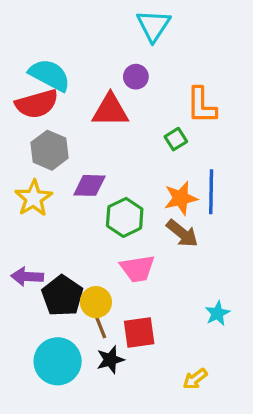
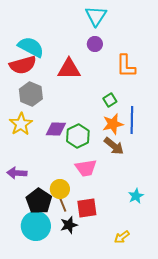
purple circle: (136, 77) -> (95, 44), moved
green square: (176, 139) -> (110, 100), moved
purple diamond: (90, 185) -> (56, 129), moved
black pentagon: (62, 296) -> (39, 201), moved

